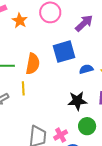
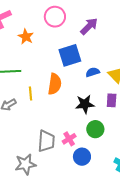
orange star: (20, 21) -> (26, 37), moved
orange semicircle: (33, 64) -> (55, 84), moved

